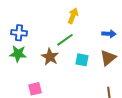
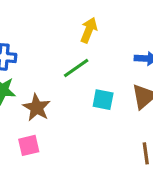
brown star: (50, 57) -> (37, 108), moved

